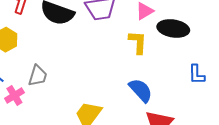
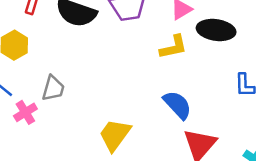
yellow L-shape: (138, 42) -> (173, 47), turned 75

